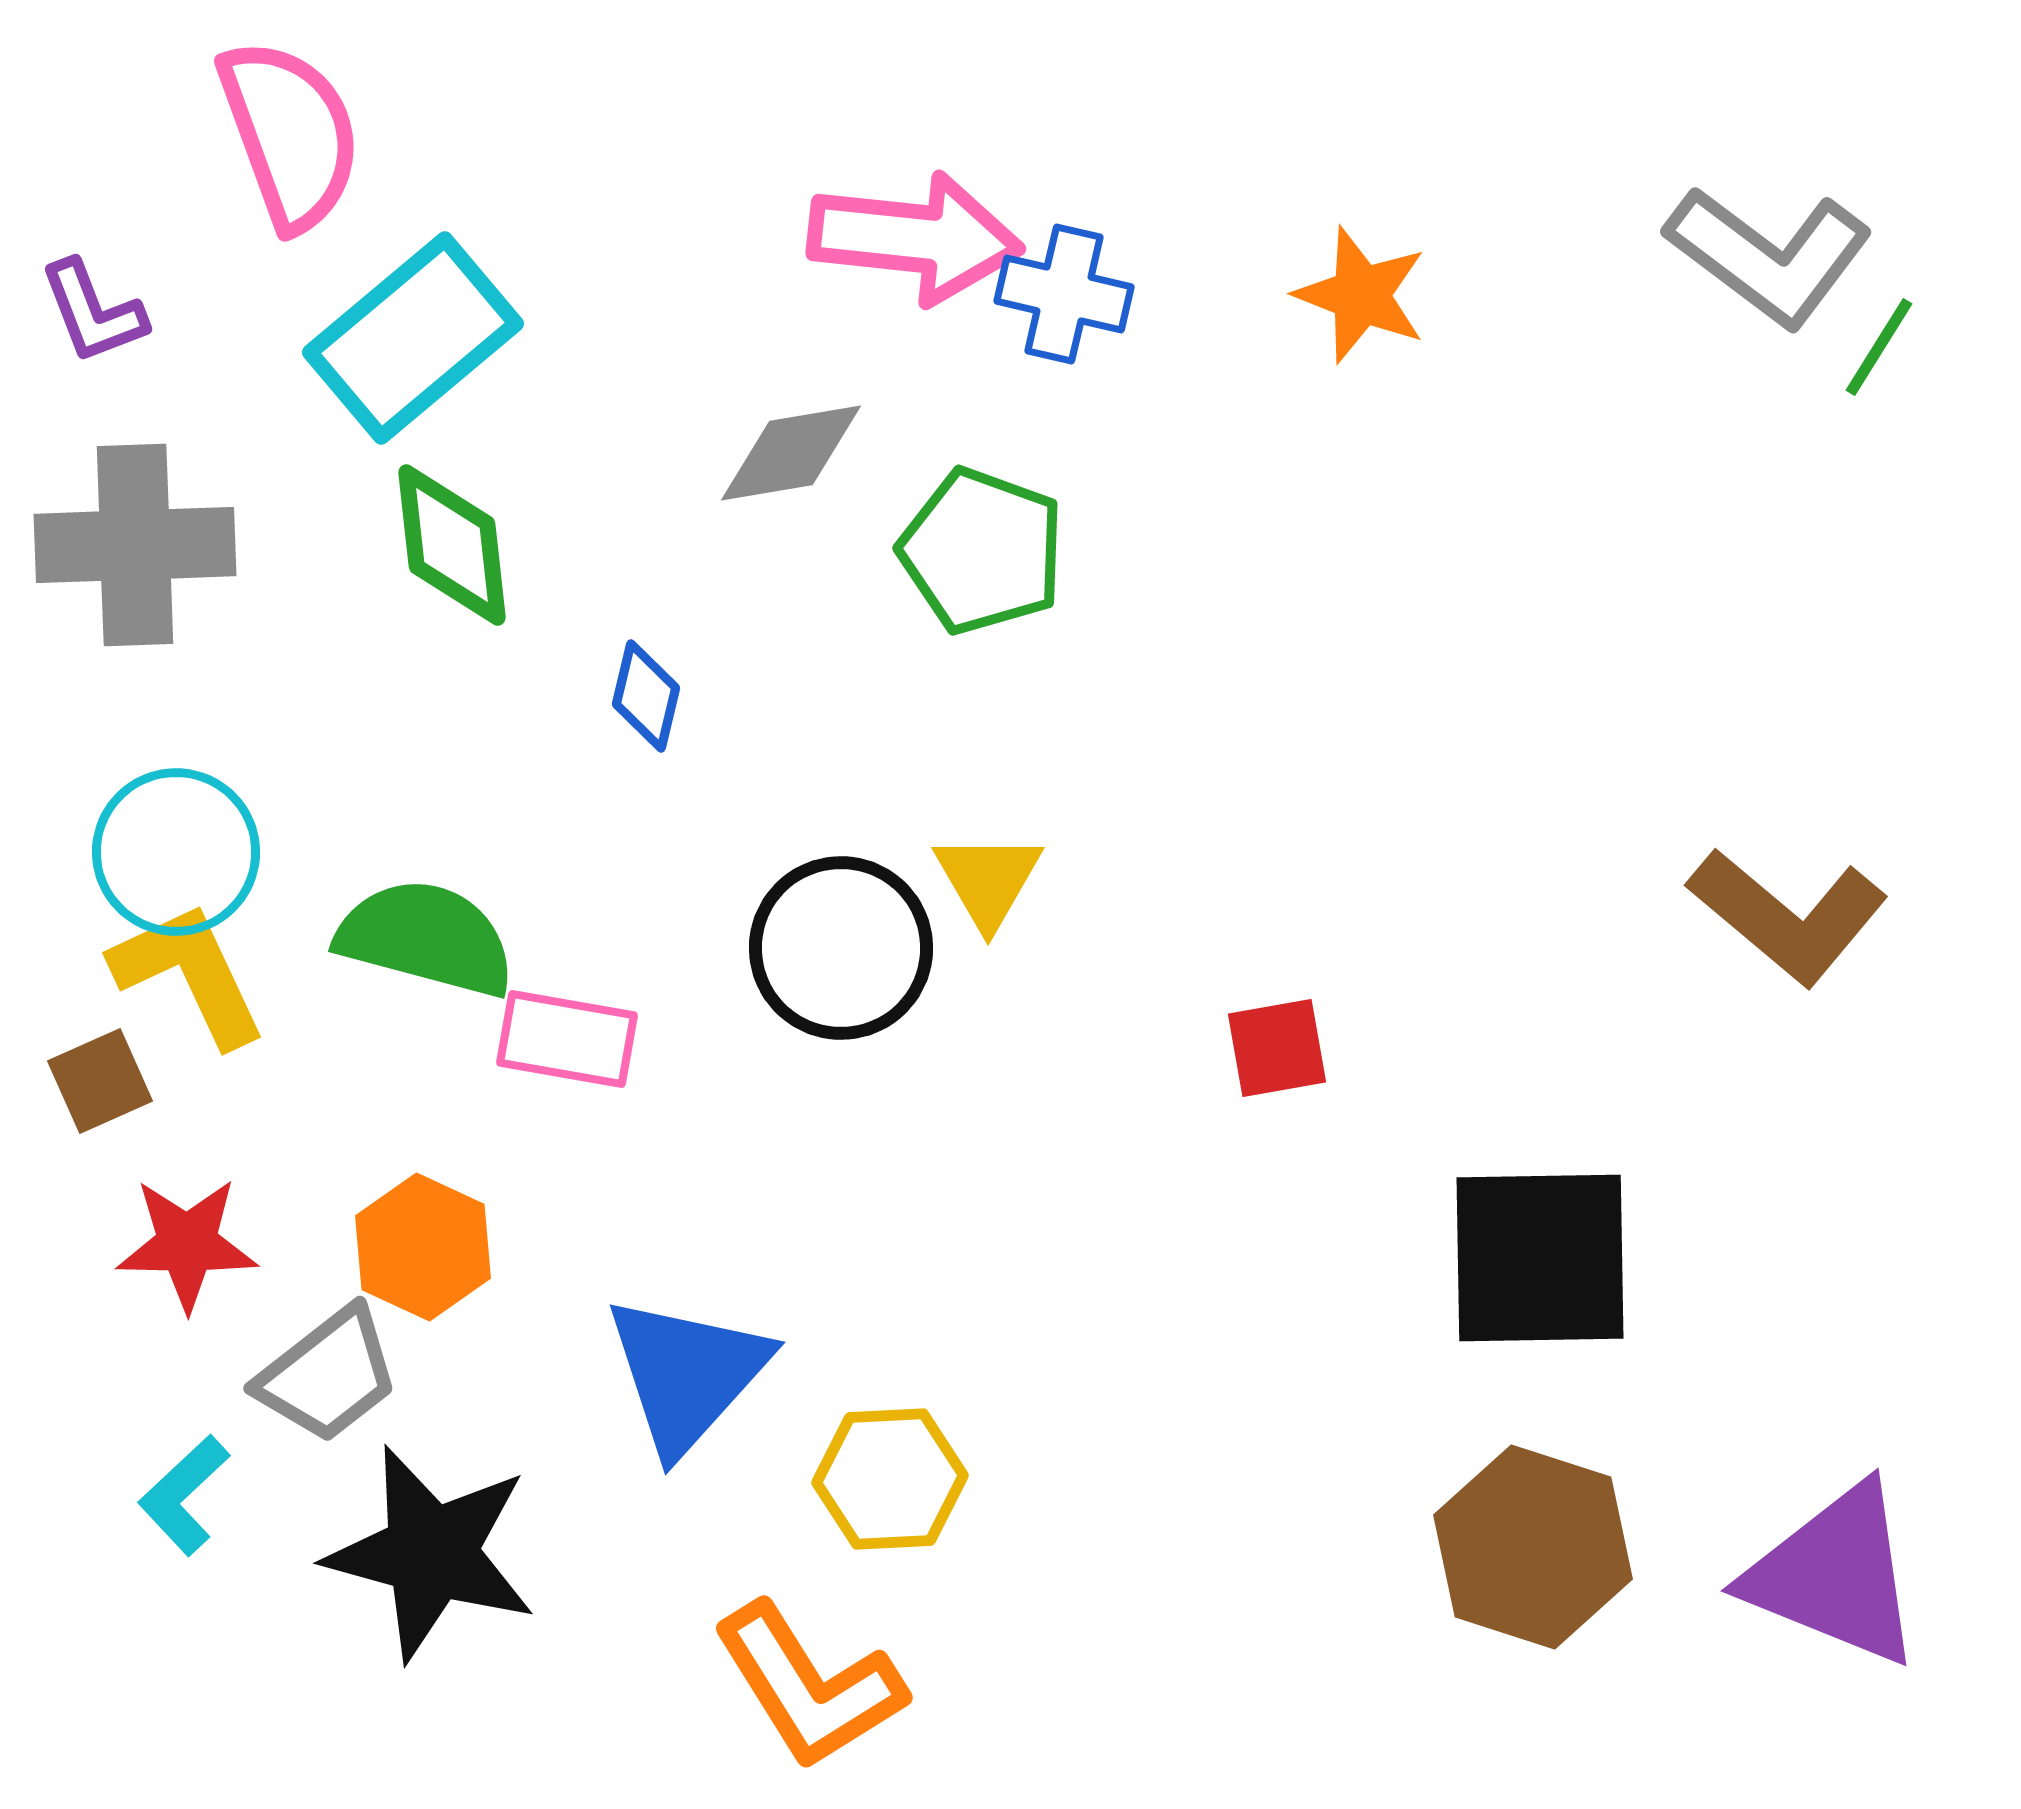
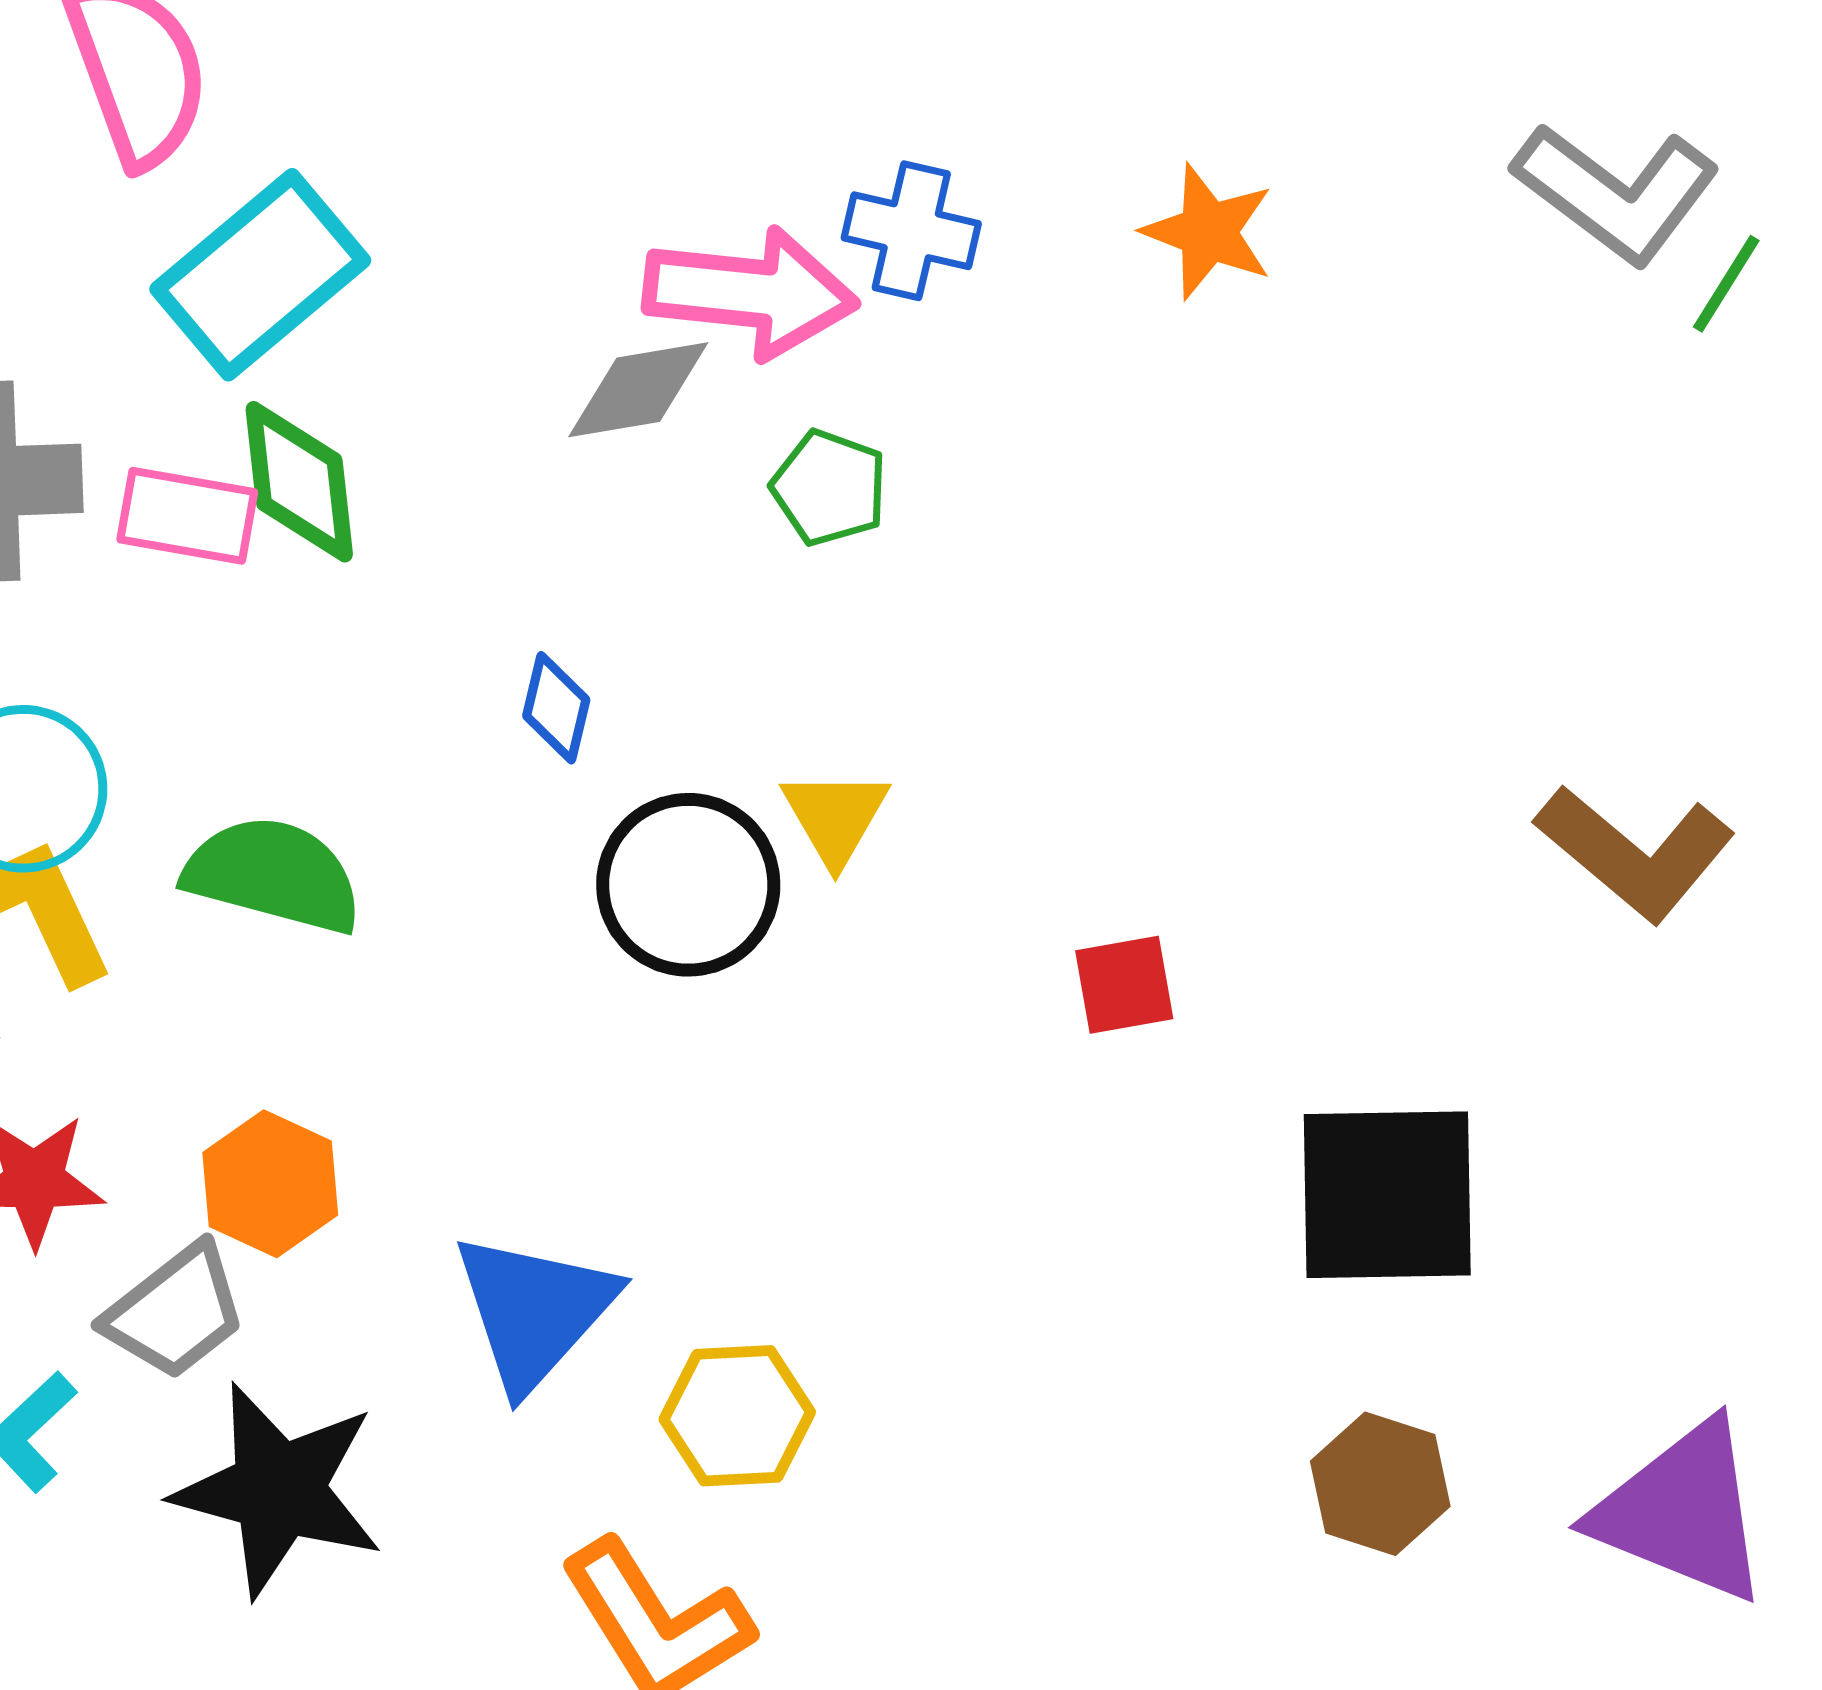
pink arrow: (915, 238) -> (750, 293), moved
green pentagon: (982, 551) -> (829, 488), size x0.7
blue diamond: (646, 696) -> (556, 708), moved
pink rectangle: (567, 1039) -> (187, 516), moved
brown hexagon: (1533, 1547) -> (1380, 1484), size x0.7

